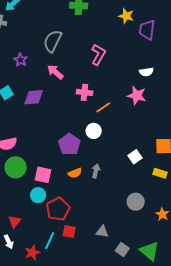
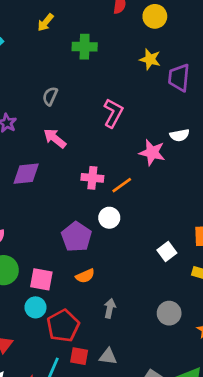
gray semicircle: (53, 41) -> (50, 96), size x0.6
pink cross: (84, 92) -> (92, 178), moved
pink star: (137, 95) -> (152, 153), moved
gray arrow: (96, 171) -> (110, 308), moved
gray triangle: (102, 232) -> (108, 356), moved

